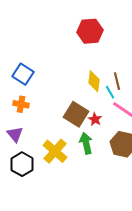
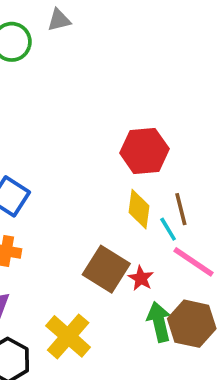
red hexagon: (90, 31) -> (144, 151), moved
green arrow: (86, 143) -> (159, 322), moved

